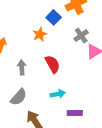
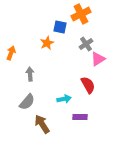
blue square: (54, 17) -> (60, 27), turned -32
red semicircle: (53, 64) -> (88, 85), moved

